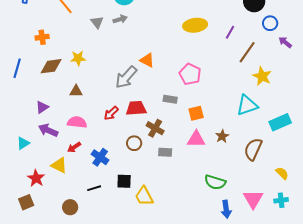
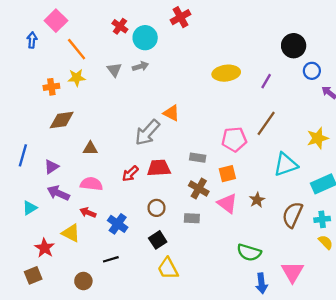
brown line: (247, 52) -> (266, 123), moved
yellow star: (78, 58) -> (77, 78), moved
blue line: (17, 68) -> (23, 155), moved
pink pentagon: (190, 74) -> (234, 139), moved, turned -30
yellow star: (262, 76) -> (318, 138), moved, turned 30
brown cross: (155, 128) -> (199, 188), moved
pink triangle: (196, 139) -> (227, 203), turned 36
red arrow: (74, 147) -> (88, 212), turned 56
black square: (124, 181) -> (158, 240), moved, turned -35
cyan cross: (281, 200) -> (322, 219), moved

